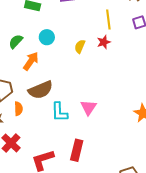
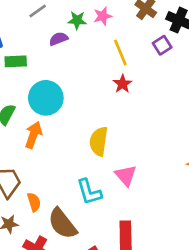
cyan circle: (47, 37) -> (46, 98), size x1.6
yellow semicircle: (80, 46) -> (99, 141), moved, size x1.5
brown semicircle: (41, 90) -> (62, 224), moved, turned 90

